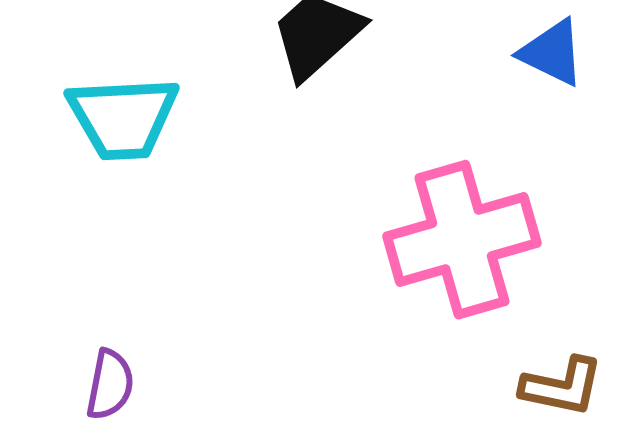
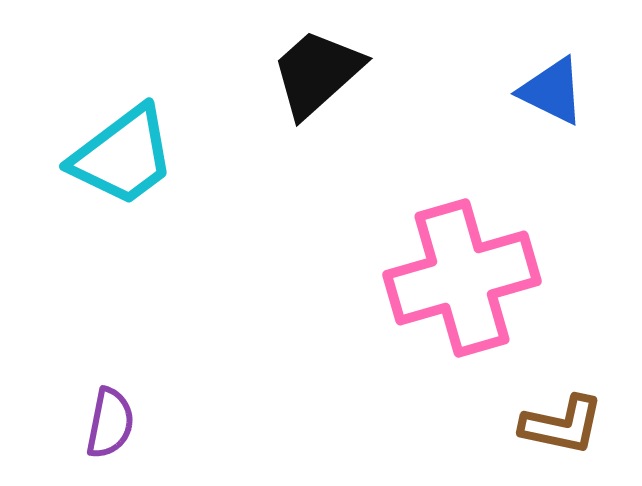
cyan trapezoid: (123, 118) -> (123, 156), turned -34

